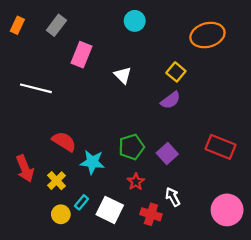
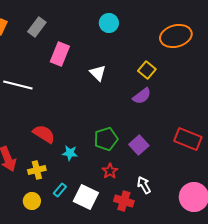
cyan star: (92, 162) -> (70, 153), size x0.7
yellow cross: (56, 181) -> (37, 170), turned 30
yellow circle: (61, 214) -> (32, 201), moved

